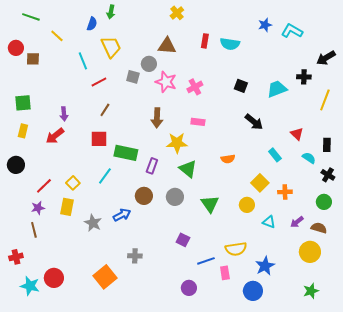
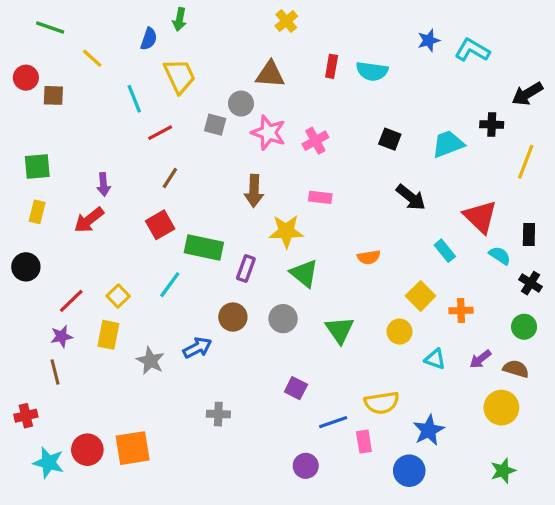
red triangle: (297, 134) -> (480, 217), size x1.6
red square: (99, 139) -> (160, 225), turned -30
orange square: (105, 277) -> (133, 448), moved, turned 30

